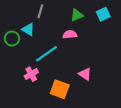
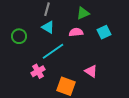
cyan square: (103, 14) -> (104, 32), moved
cyan triangle: (28, 29) -> (48, 27), moved

